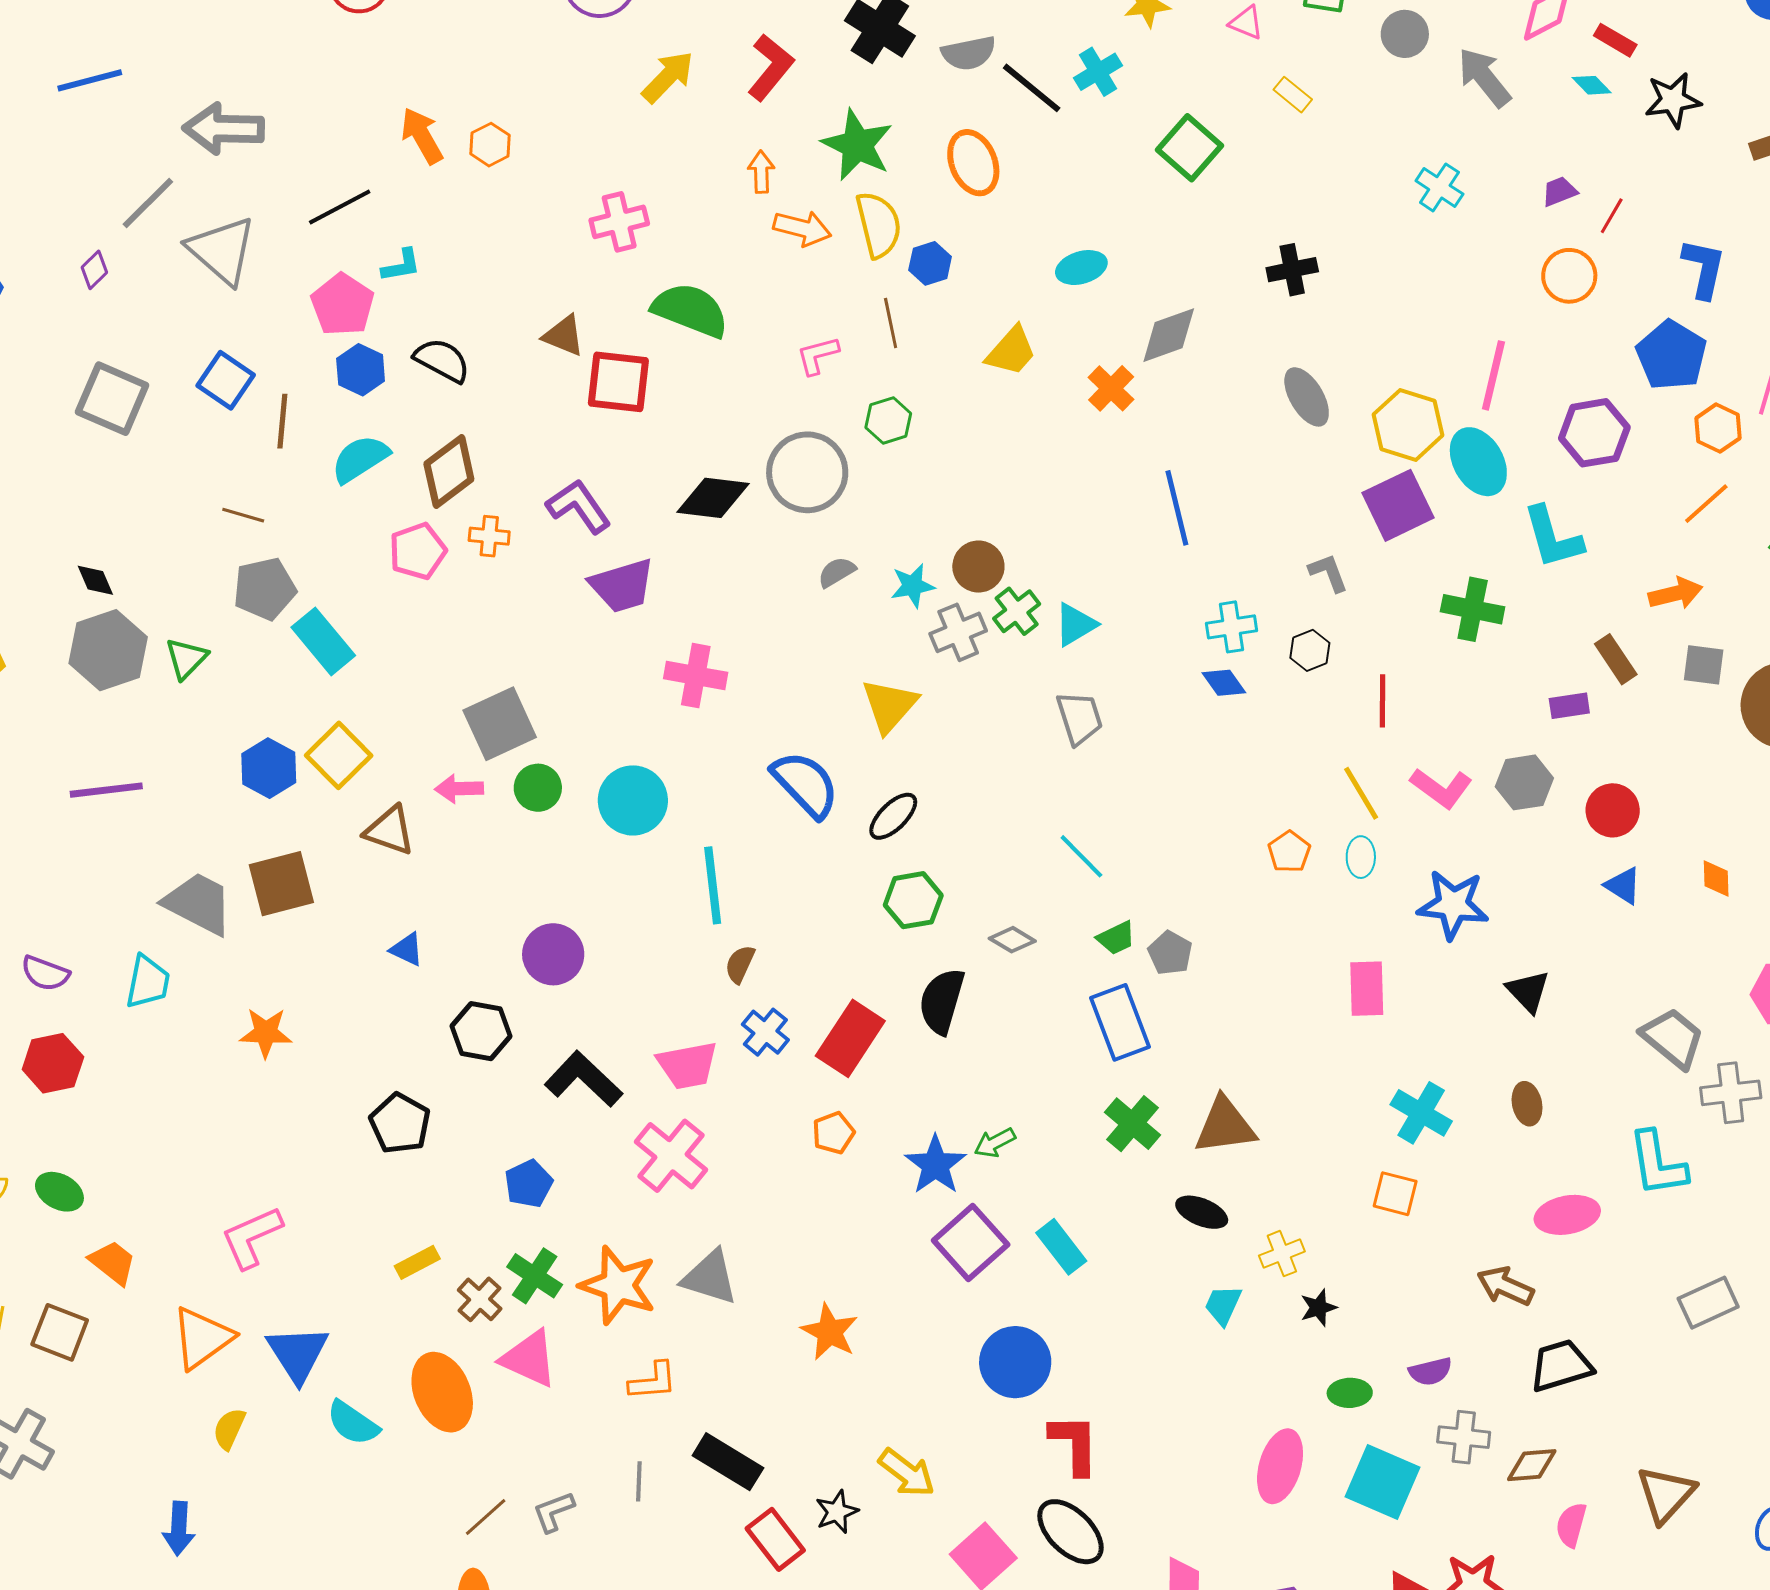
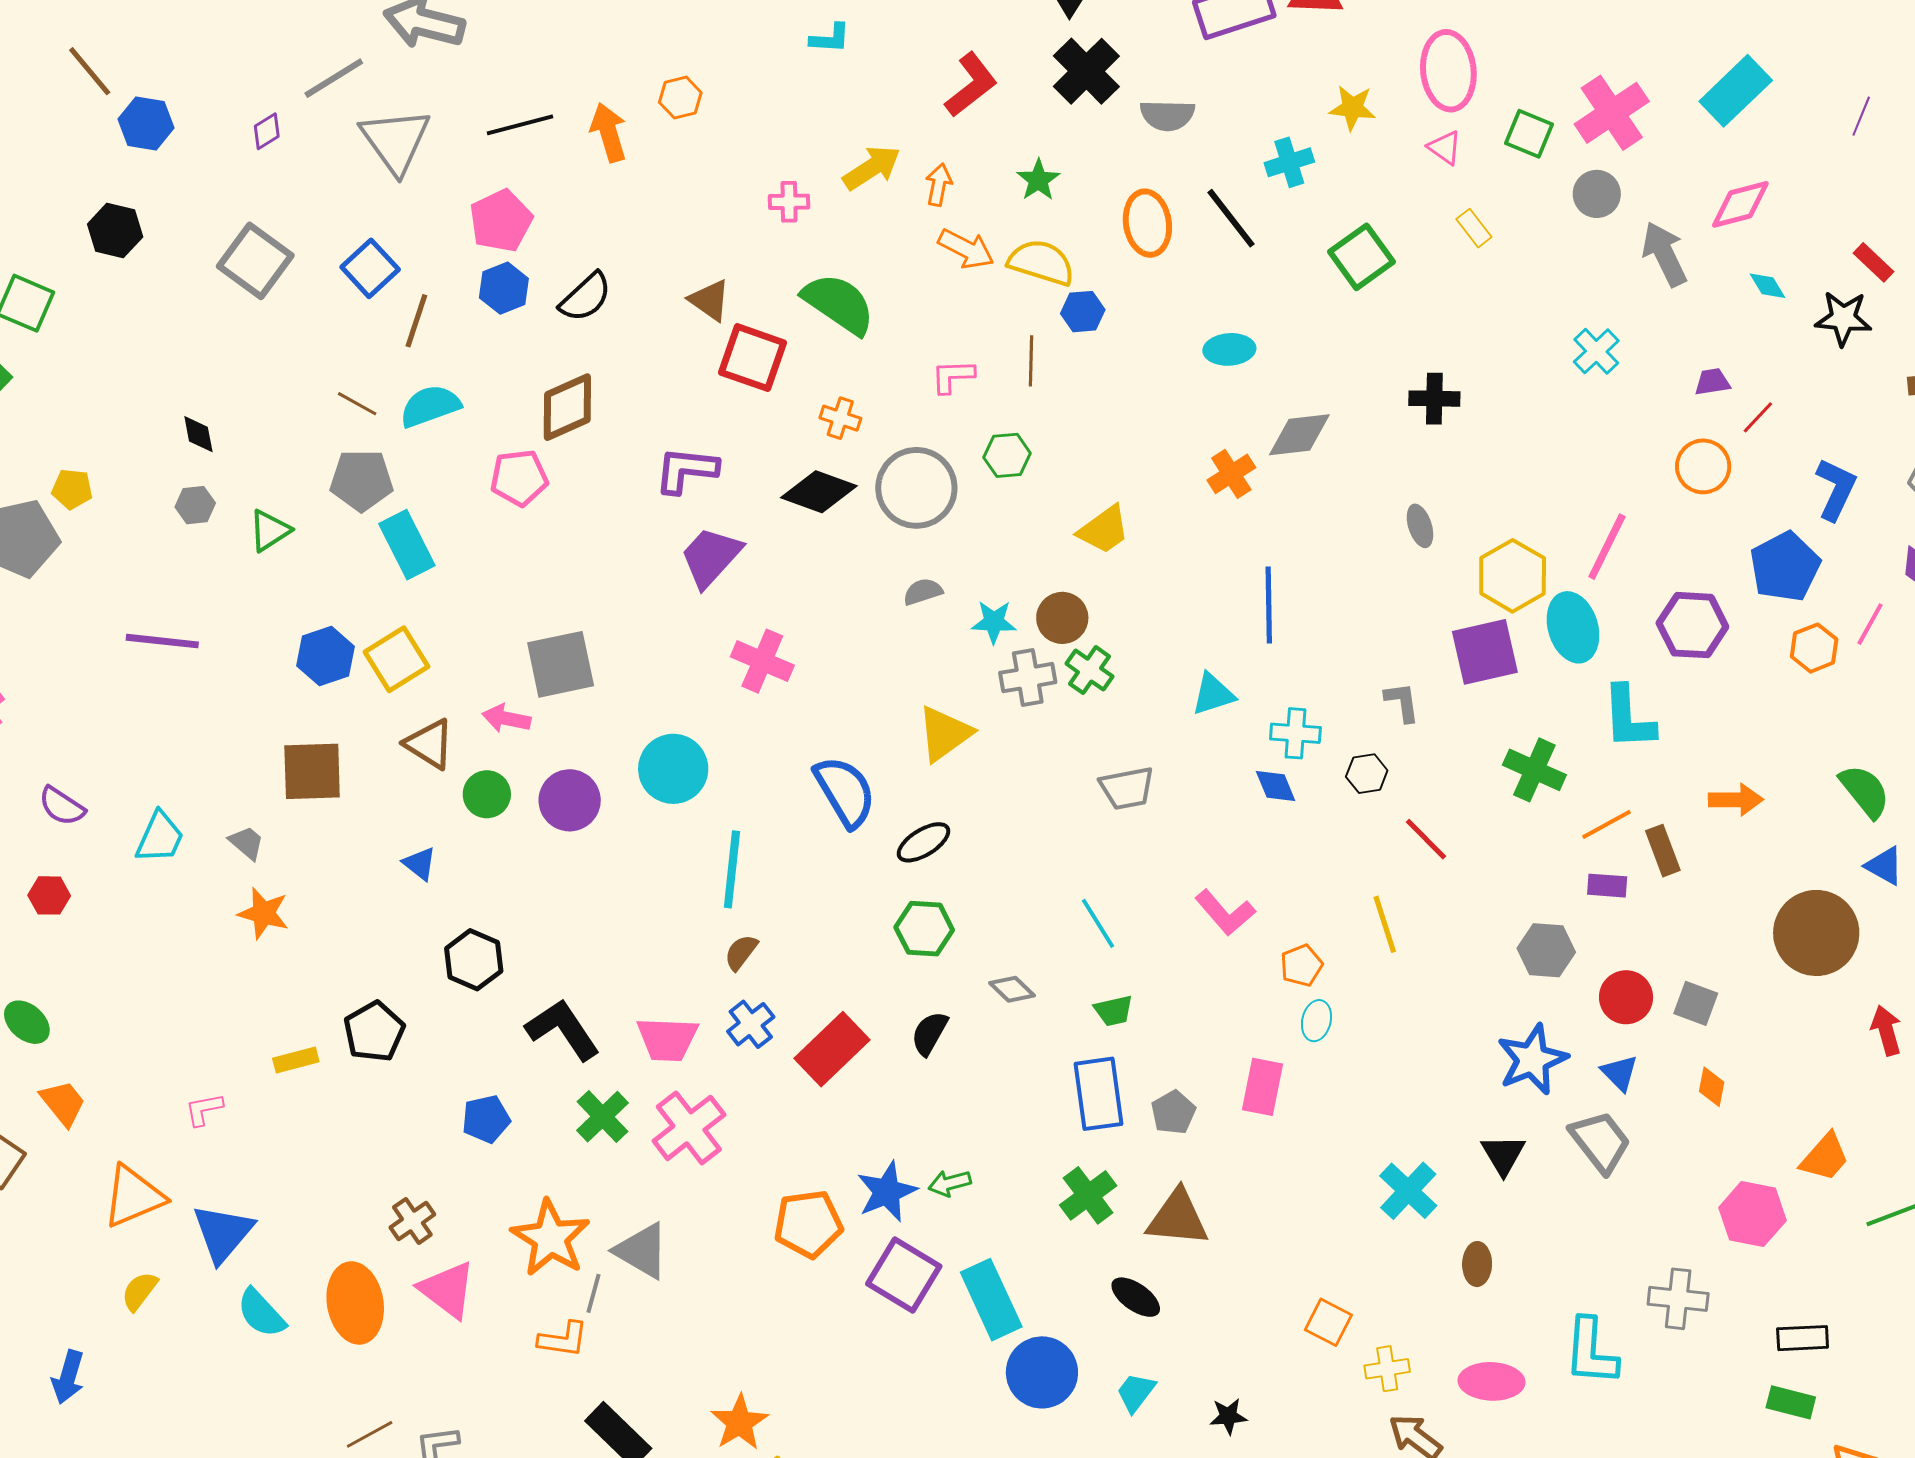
red rectangle: (1615, 40) -> (1873, 262), moved
yellow arrow: (668, 77) -> (872, 168), moved
black line: (1032, 88) -> (1231, 218), moved
orange arrow: (422, 136) -> (609, 132), moved
green star: (857, 145) -> (1038, 180), size x0.6
pink cross: (619, 222) -> (789, 202), size x0.7
yellow semicircle: (879, 225) -> (1041, 262), turned -72
cyan L-shape: (401, 265) -> (830, 38), moved
yellow trapezoid: (1011, 351) -> (1104, 530), moved
black semicircle: (442, 360) -> (585, 297), turned 96
gray ellipse: (1307, 397) -> (1420, 526), size x0.7
cyan semicircle: (360, 459) -> (430, 406), moved
orange line: (1706, 504) -> (1607, 824), moved
purple L-shape: (579, 506) -> (686, 470), turned -62
orange cross: (489, 536) -> (840, 418), moved
purple trapezoid: (622, 586) -> (711, 557), turned 136
green cross: (1017, 611) -> (1090, 670), turned -30
cyan triangle: (1075, 625) -> (1213, 694), moved
gray hexagon: (108, 650) -> (195, 505), size x0.5
gray square: (1704, 665) -> (1696, 1003), moved
red line: (1382, 701) -> (1426, 839), turned -58
gray trapezoid: (1080, 718) -> (1127, 788), turned 84
green circle: (538, 788) -> (487, 794), moved
pink L-shape: (1441, 788) -> (1225, 913), moved
cyan ellipse: (1361, 857) -> (1316, 1021), moved
gray trapezoid: (198, 903) -> (247, 843), moved, size x0.5
blue star: (1453, 905) -> (1532, 1060), moved, turned 30
gray pentagon: (1170, 953) -> (1173, 1112), moved
purple circle: (553, 954) -> (570, 800), moved
pink rectangle: (1367, 989) -> (1262, 1087), moved
black semicircle: (942, 1001) -> (929, 1033), size x0.7
gray trapezoid: (1673, 1038) -> (1600, 1142), moved
red hexagon: (53, 1063) -> (49, 895), size x0.7
cyan cross: (1421, 1113) -> (1408, 1191), moved
orange pentagon: (833, 1133) -> (808, 1224), moved, size x1.6
pink cross: (671, 1156) -> (689, 1128), moved
pink L-shape: (252, 1237) -> (204, 1109), size x0.6
purple square: (971, 1242) -> (904, 1275), turned -30
cyan rectangle: (1061, 1247) -> (991, 1300), size x1.4
yellow cross: (1282, 1254) -> (1387, 1369), moved
yellow rectangle: (417, 1262) -> (296, 1060), moved
green cross: (535, 1276) -> (603, 1117), moved
orange star: (829, 1332) -> (739, 1422), moved
blue circle: (1015, 1362) -> (1042, 1372), moved
gray line: (639, 1481) -> (594, 1293), moved

